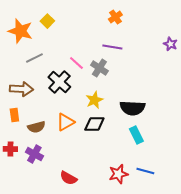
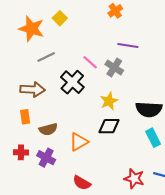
orange cross: (115, 17) -> (115, 11), moved
orange triangle: (65, 122) -> (79, 142), moved
red star: (118, 174) -> (134, 179), turned 30

